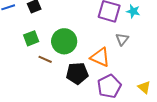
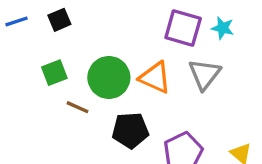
gray triangle: (122, 39) -> (205, 74), size x1.5
orange triangle: (100, 57) -> (155, 78), moved

